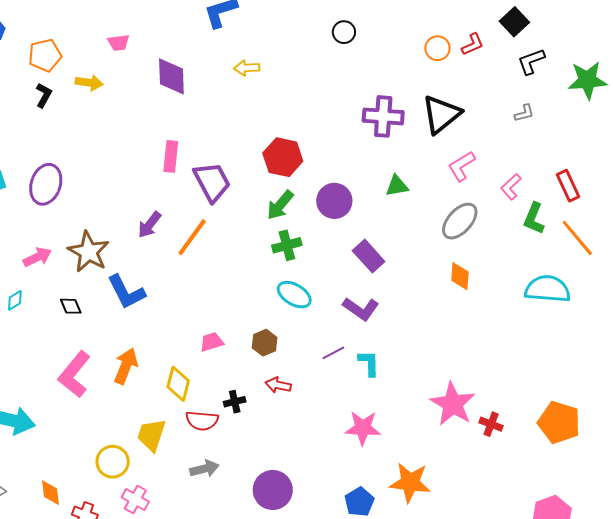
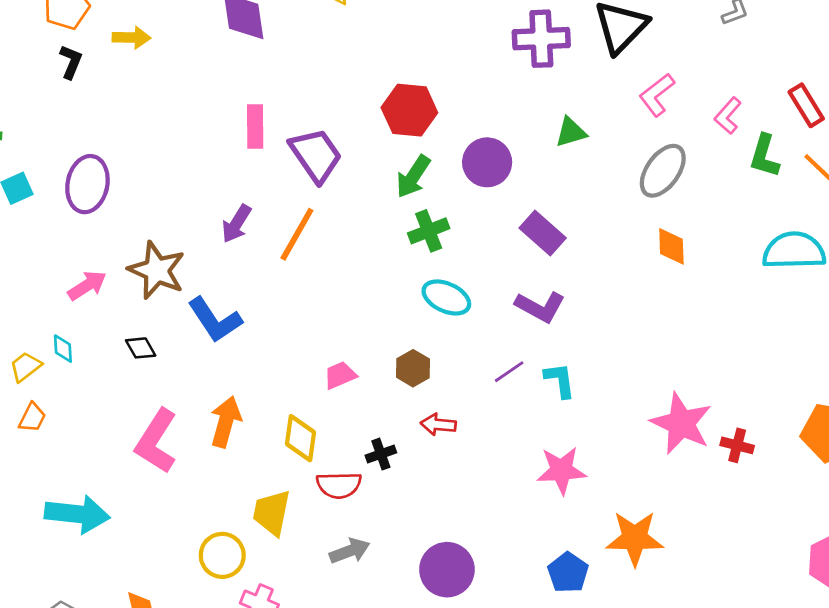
cyan diamond: (15, 300) -> (63, 349), turned -55

